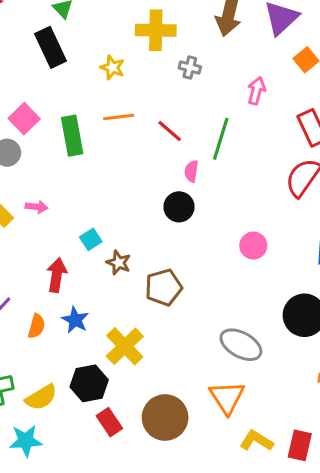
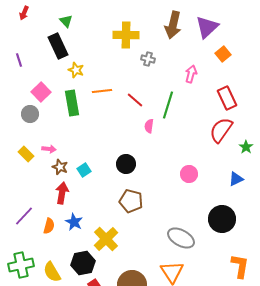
yellow star: (112, 67) -> (76, 70), moved
black circle: (179, 207) -> (126, 164), moved
brown star: (119, 263) -> (60, 167), moved
brown pentagon: (163, 287) -> (131, 201), turned 30
yellow semicircle: (41, 397) -> (52, 272), turned 90

